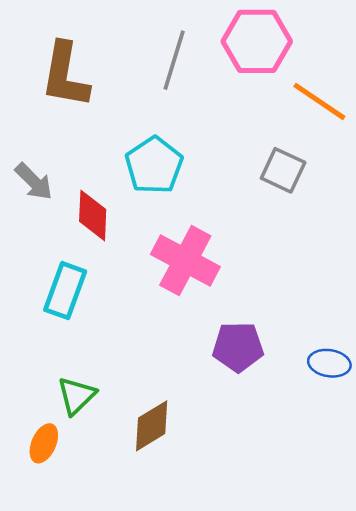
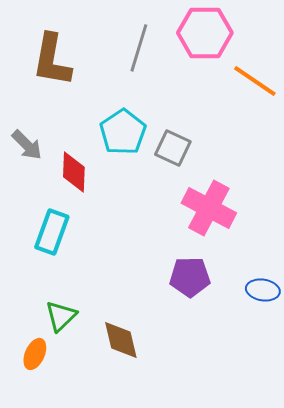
gray square: (283, 170) -> (173, 148), moved
pink cross: (185, 260) -> (209, 208), moved
brown diamond: (152, 426) -> (121, 340), turned -72

